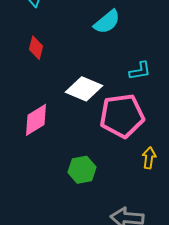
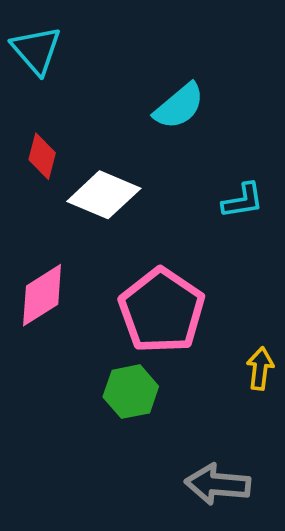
white diamond: (84, 89) -> (104, 195), moved
pink pentagon: (122, 116) -> (162, 311), moved, turned -30

